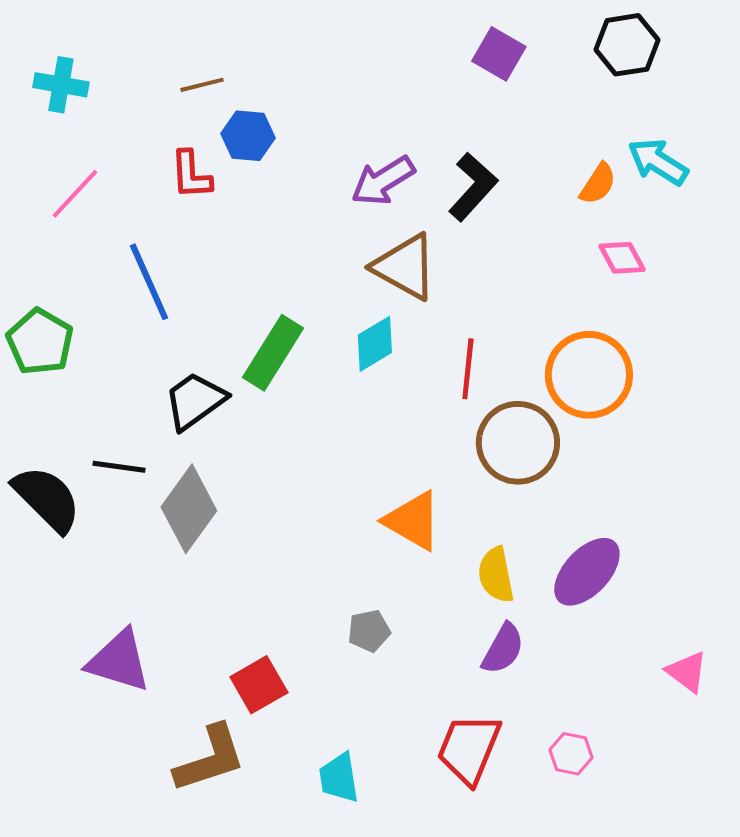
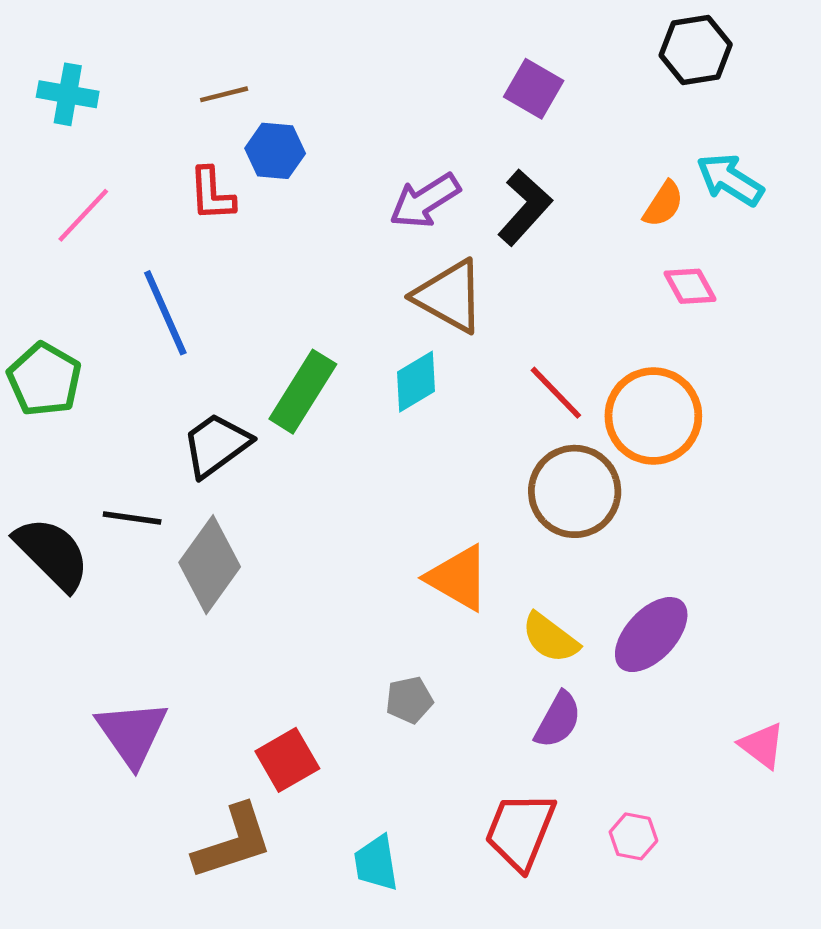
purple square: (499, 54) -> (534, 89), moved
red line: (468, 369) -> (556, 393), moved, turned -50
yellow semicircle: (496, 575) -> (550, 638), turned -42
purple triangle: (119, 661) -> (132, 733), turned 38

